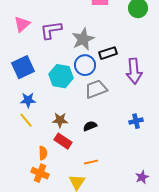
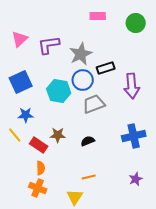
yellow line: (26, 120) -> (15, 135), moved
blue cross: (136, 121) -> (134, 136), size x1.6
red rectangle: (63, 141) -> (39, 145), moved
purple star: (142, 177) -> (136, 179), moved

